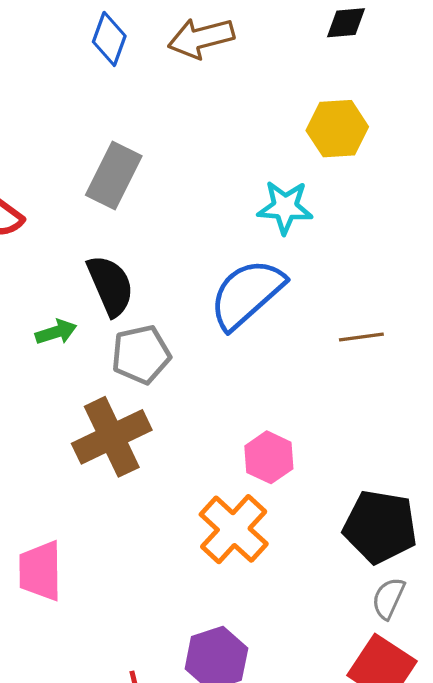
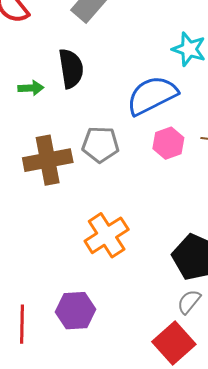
gray pentagon: (141, 354) -> (100, 144), moved
pink hexagon: (269, 457) -> (168, 143), moved

